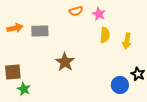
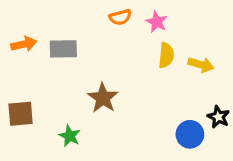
yellow arrow: (127, 41) -> (201, 65), turned -84
green star: (24, 89) -> (70, 136), moved

